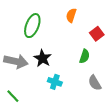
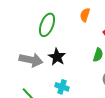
cyan cross: (55, 82) -> (62, 87), moved

